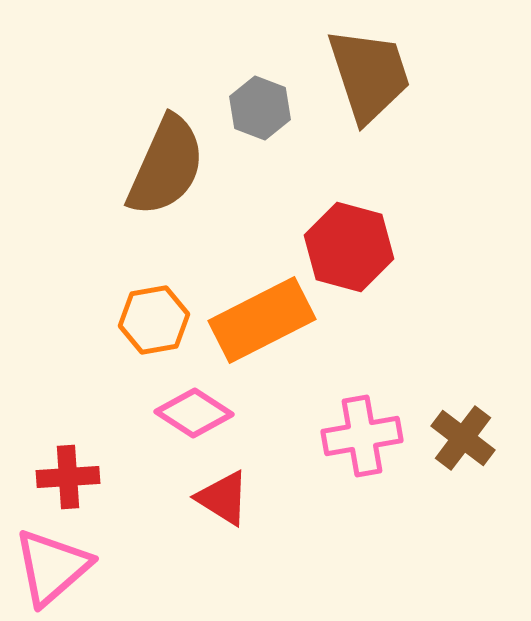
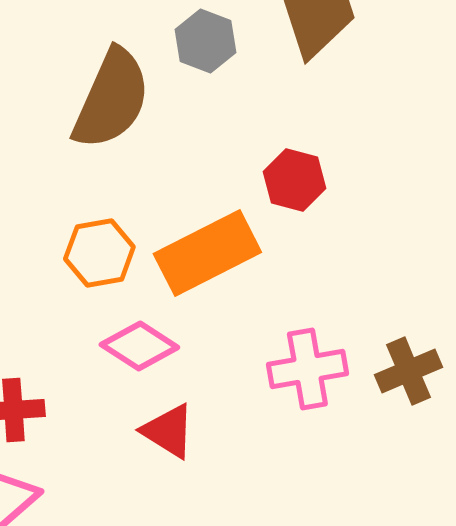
red hexagon: (349, 247) -> (294, 180), size x0.7
brown cross: (463, 438) -> (408, 371), turned 30

